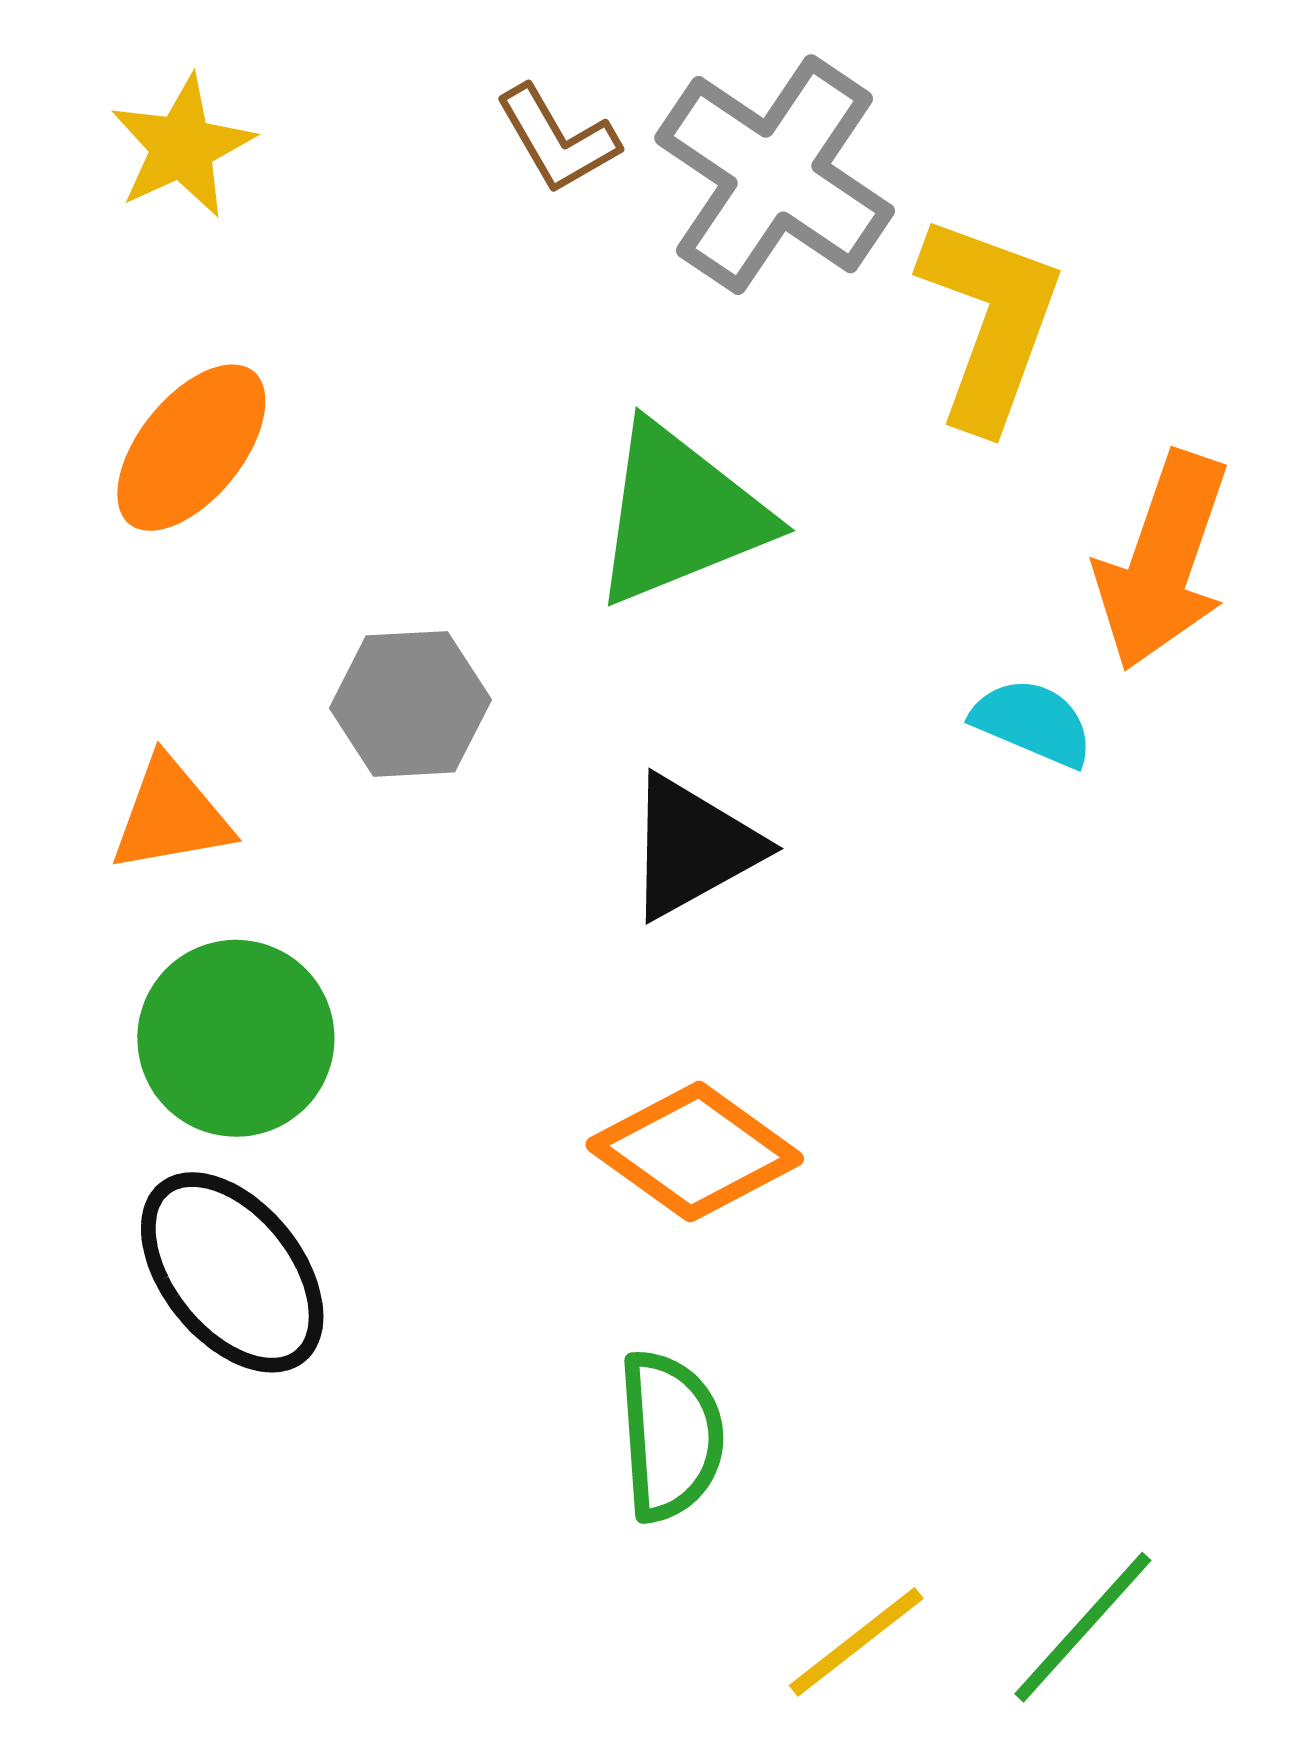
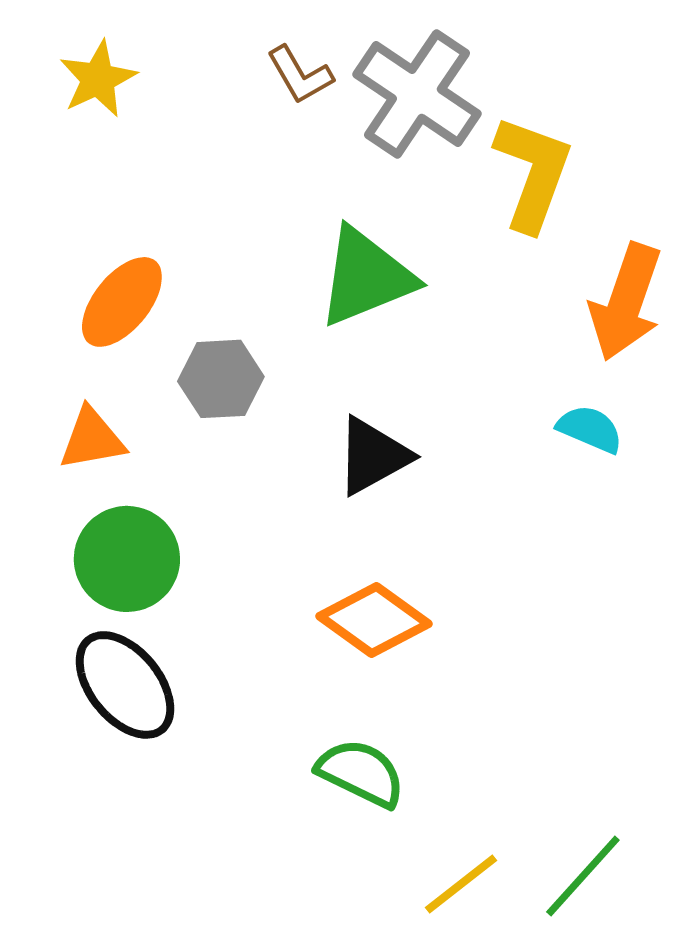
orange ellipse: (191, 448) -> (122, 302), moved
cyan semicircle: (1033, 723) -> (590, 429), moved
green semicircle: (671, 1436) -> (361, 773), turned -60

